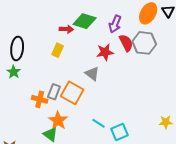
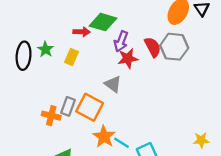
purple arrow: (115, 24) -> (121, 41), moved
green star: (14, 72) -> (45, 49), moved
orange star: (58, 121) -> (104, 137), moved

